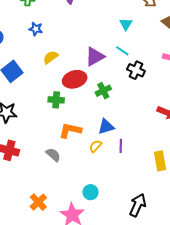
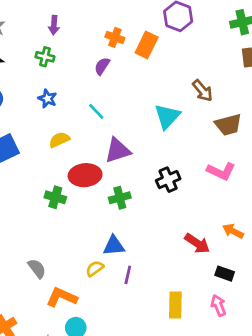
cyan triangle: (126, 24) -> (167, 116), size x1.5
cyan line: (122, 51) -> (96, 111), moved
black cross: (136, 70) -> (168, 180), turned 30
orange L-shape: (70, 130) -> (62, 297), moved

